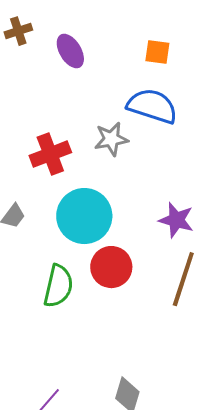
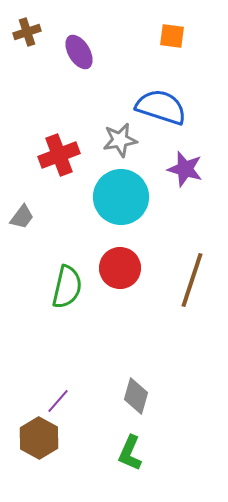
orange square: (157, 52) -> (172, 36), moved
cyan circle: (84, 216) -> (121, 197), moved
purple star: (176, 220) -> (185, 169), moved

